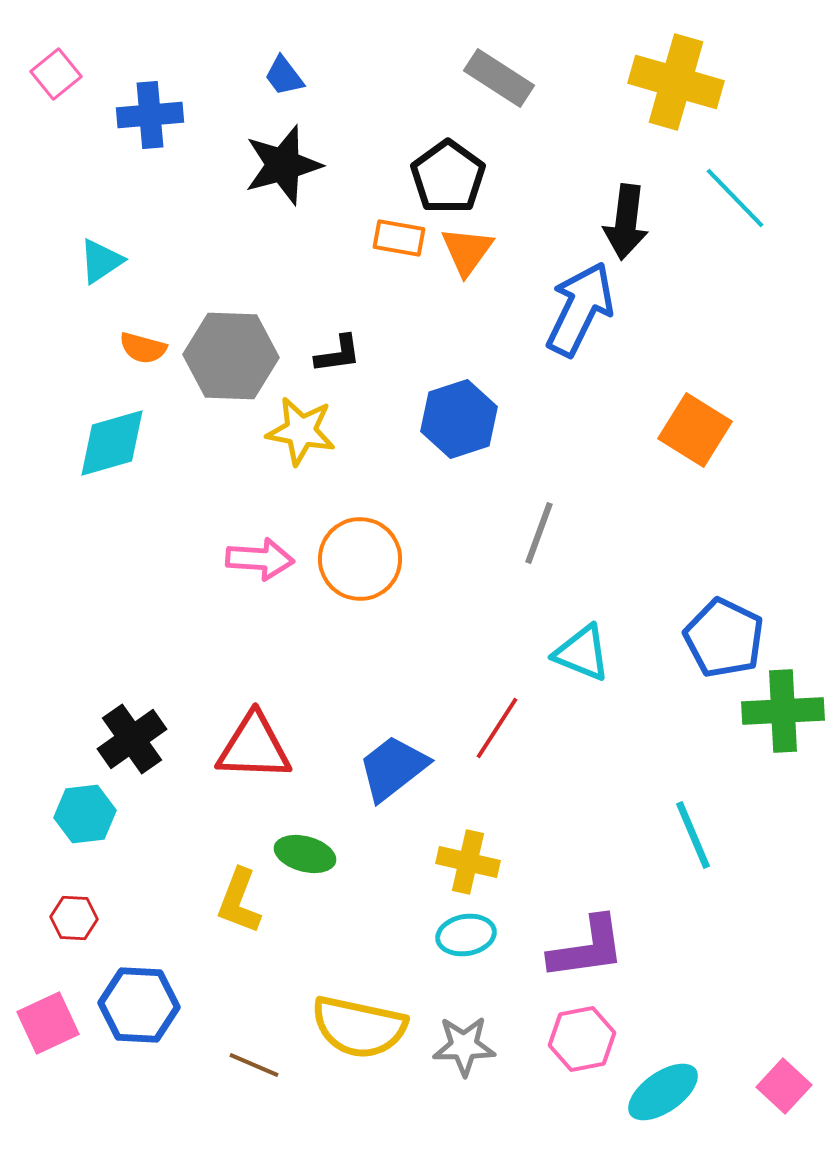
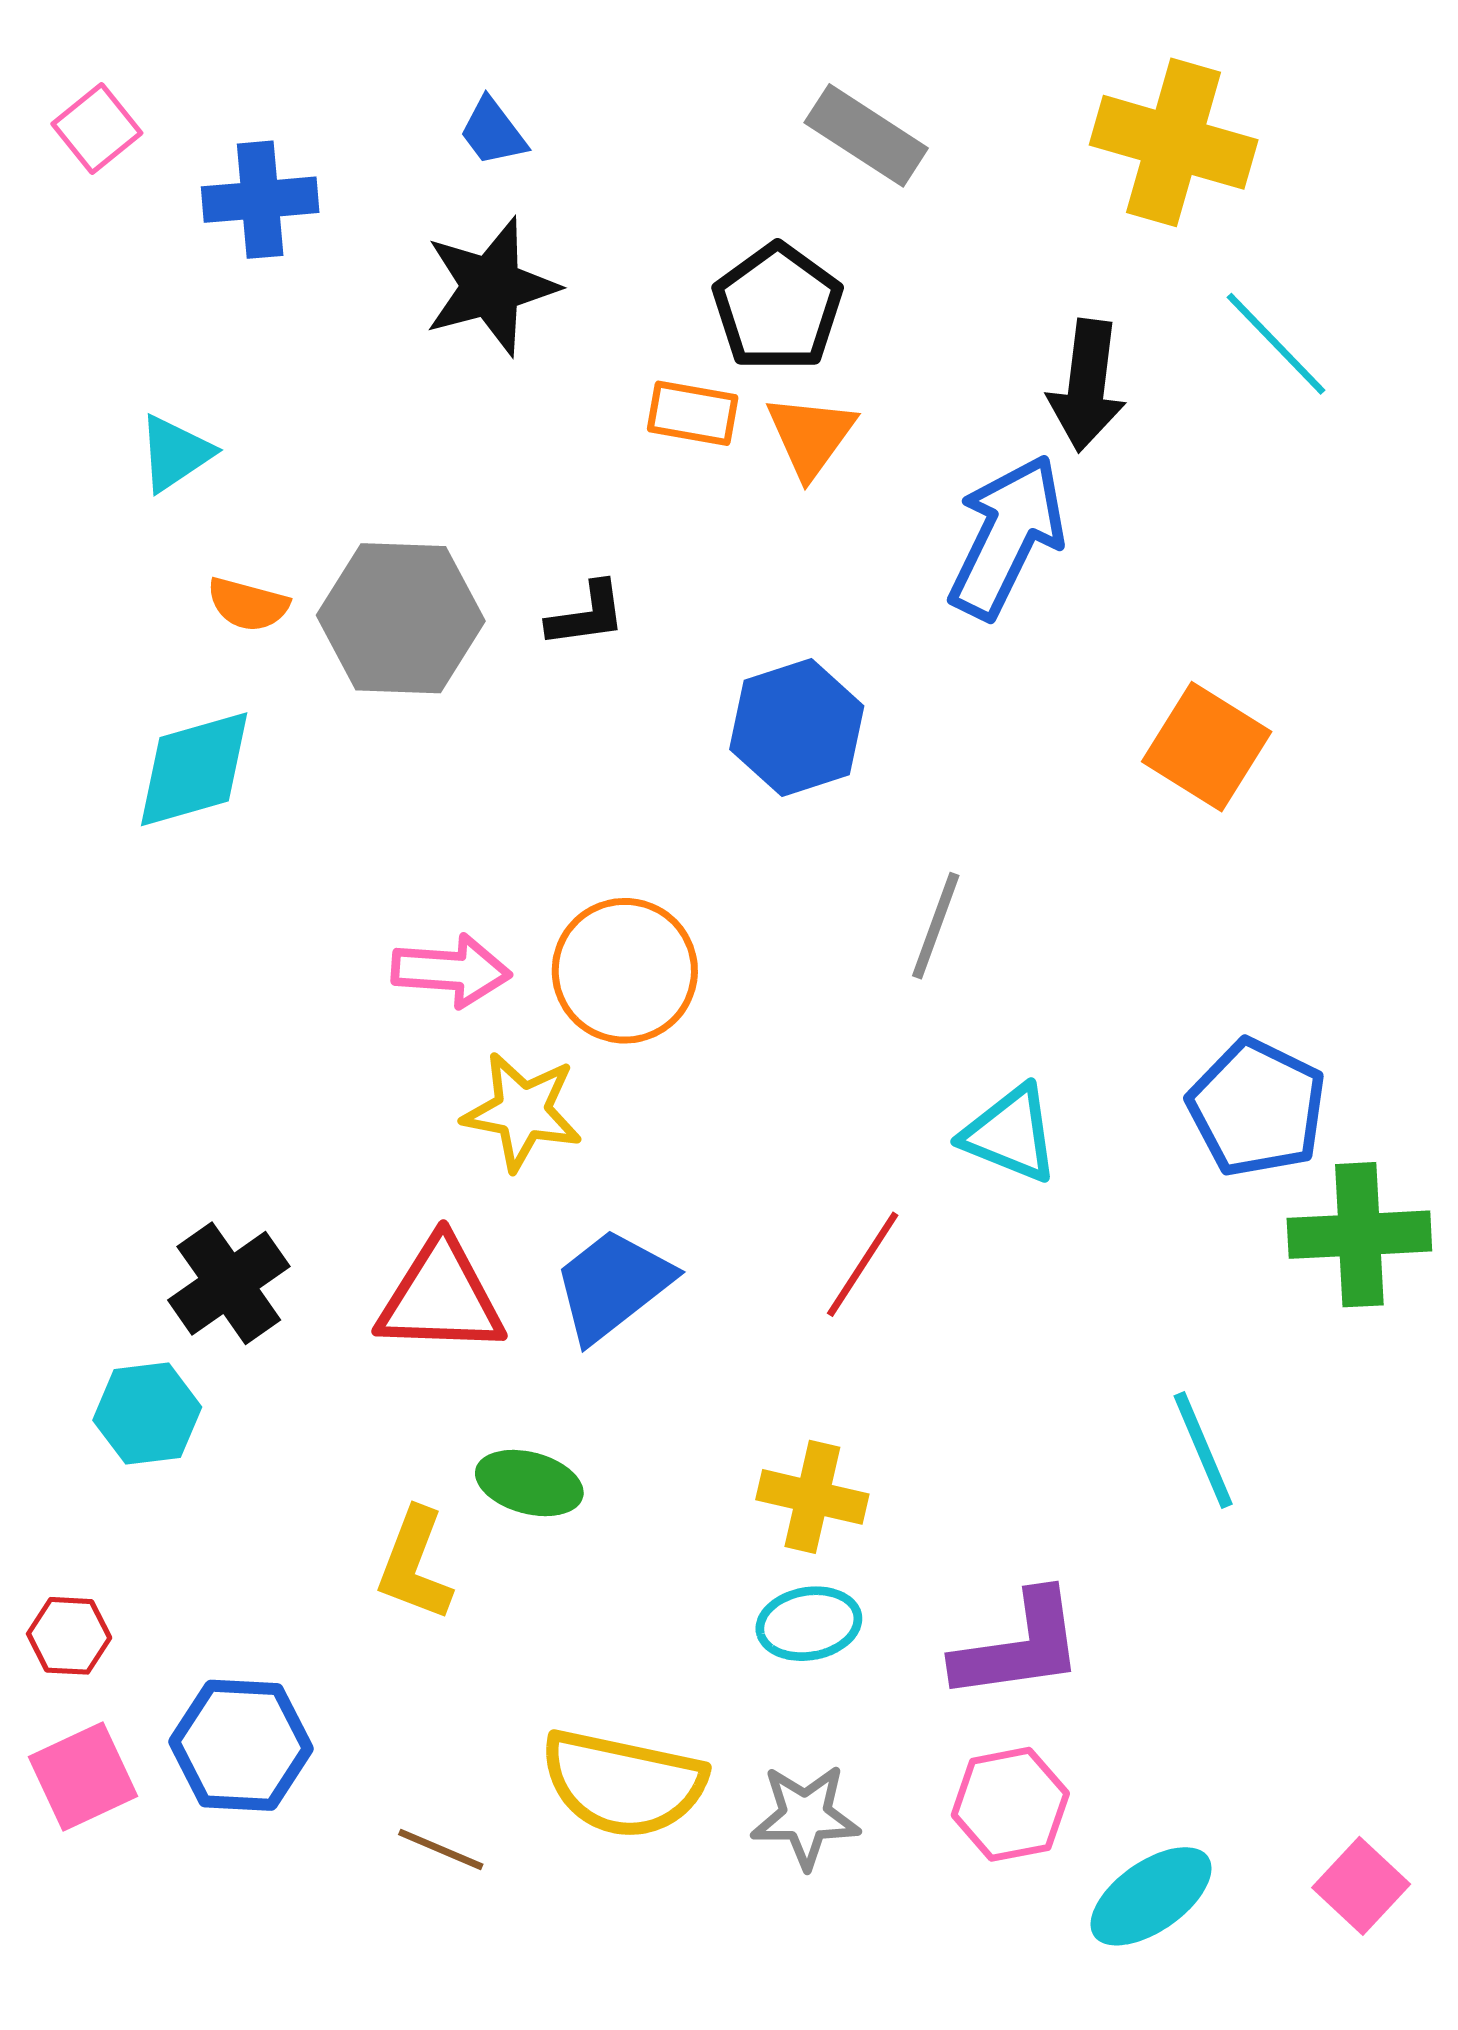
yellow star: (301, 431) -> (522, 1111), moved
blue trapezoid: (393, 768) -> (613, 1285), moved
red hexagon: (74, 918) -> (69, 1636), moved

